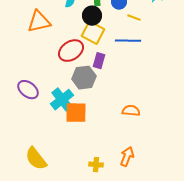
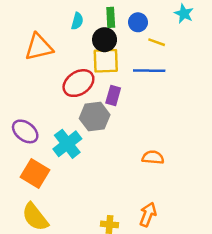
yellow square: (93, 33) -> (106, 61), turned -30
orange square: (76, 113) -> (35, 174), moved, turned 30

